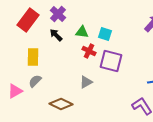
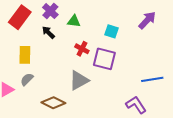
green triangle: (82, 32) -> (74, 21), moved
cyan square: (105, 34) -> (111, 31), moved
gray triangle: (86, 82) -> (79, 80), size x1.5

